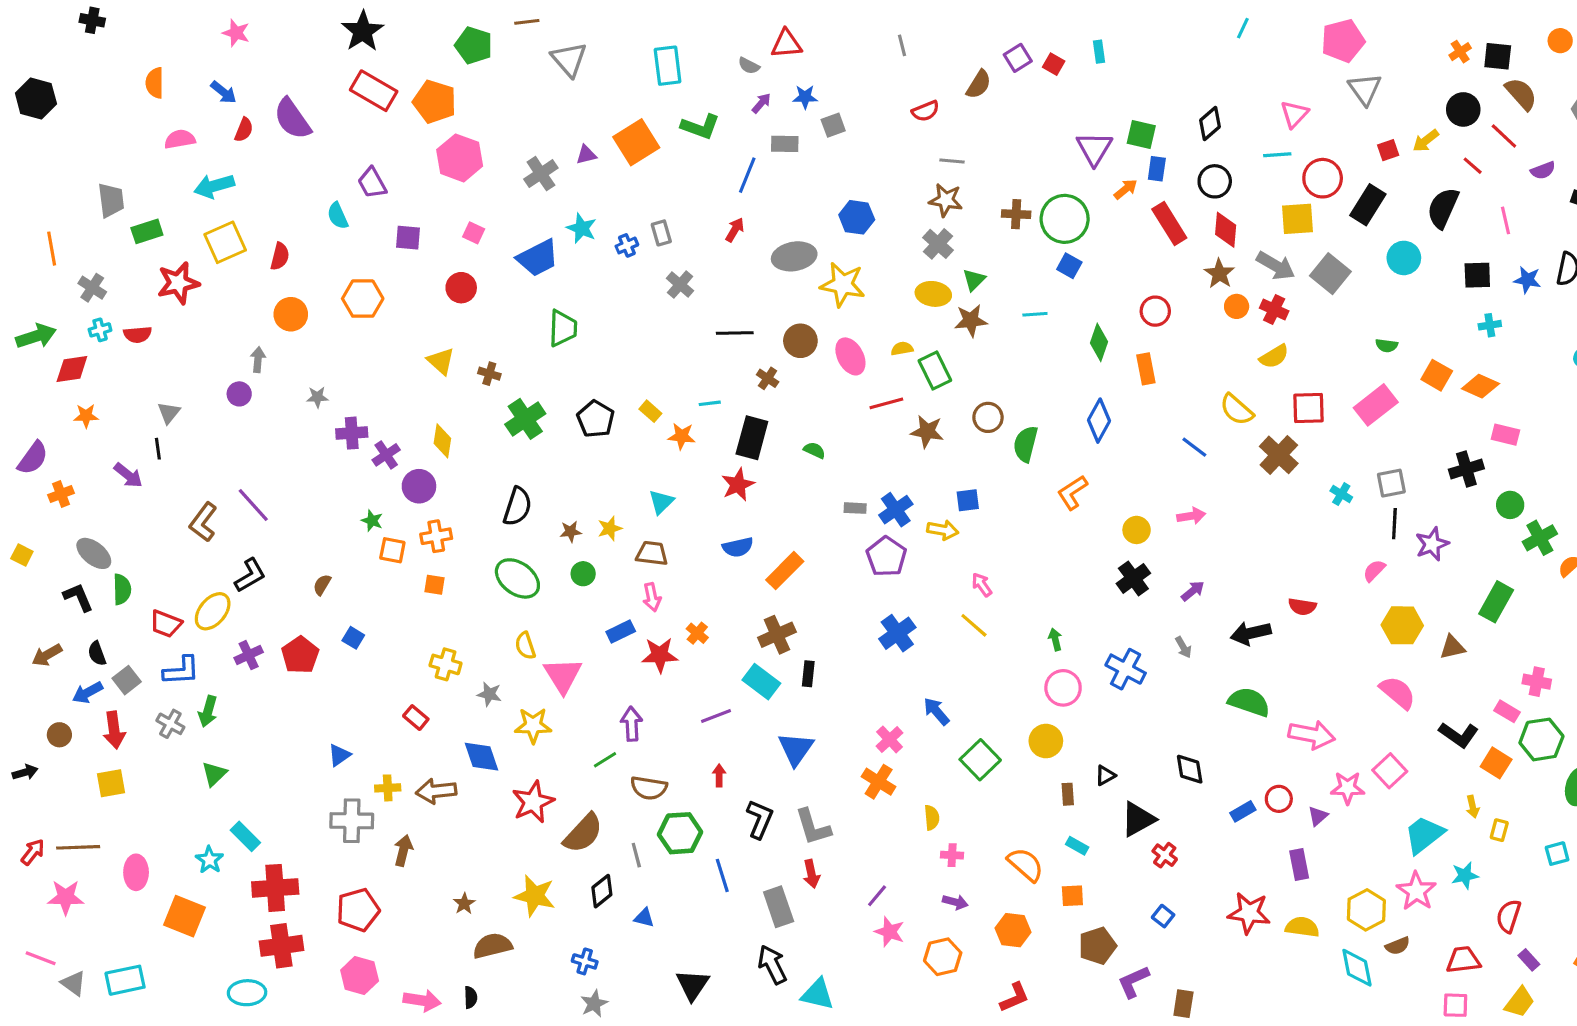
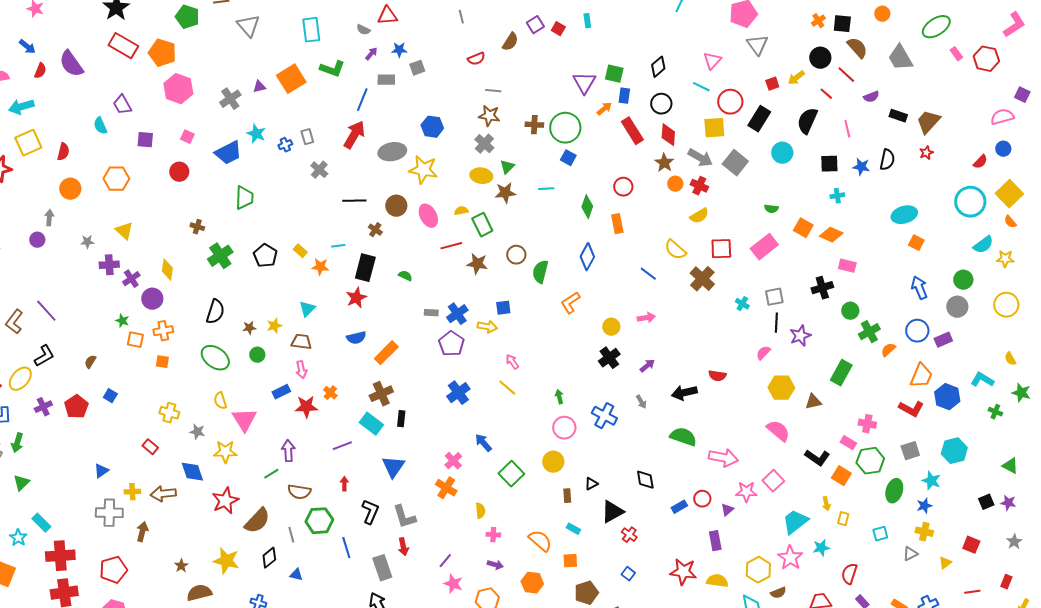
cyan line: (1277, 155) -> (701, 87), turned 30
red arrow: (735, 230) -> (354, 135), size x1.8
yellow triangle: (441, 361) -> (124, 231), moved

